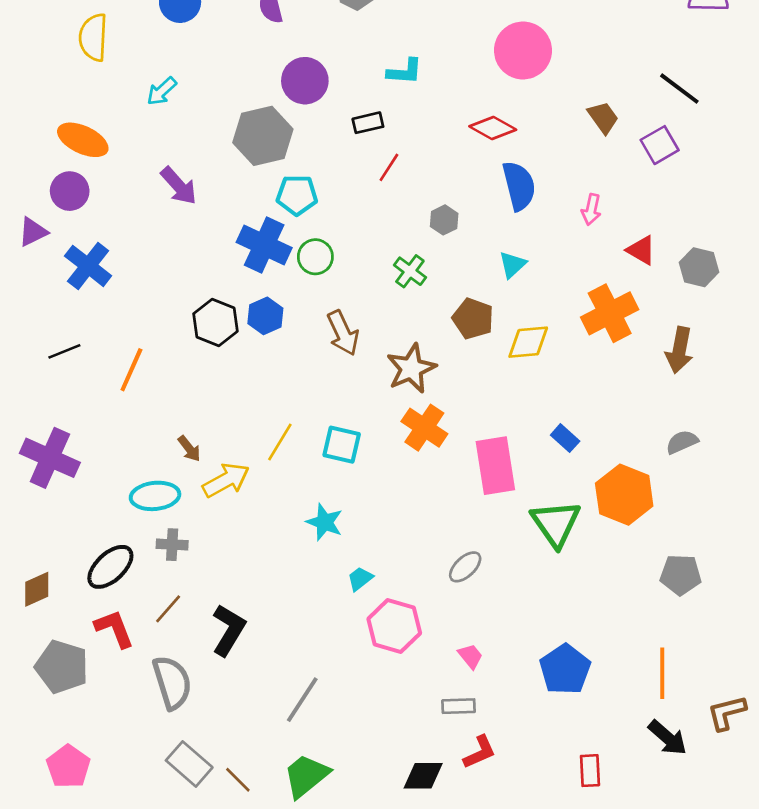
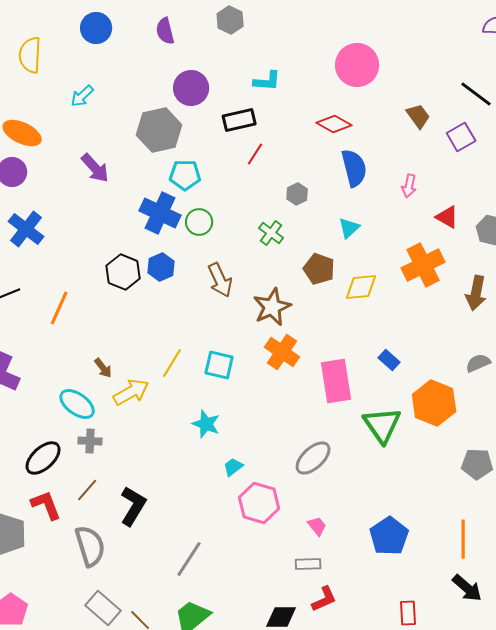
black rectangle: (368, 123) -> (239, 120), size x1.4
cyan ellipse: (155, 496) -> (77, 404), turned 42
gray ellipse: (465, 567) -> (313, 458), size x1.4

